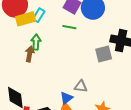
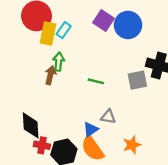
yellow rectangle: (26, 19) -> (48, 33), turned -66
green line: (69, 27) -> (96, 81), moved

